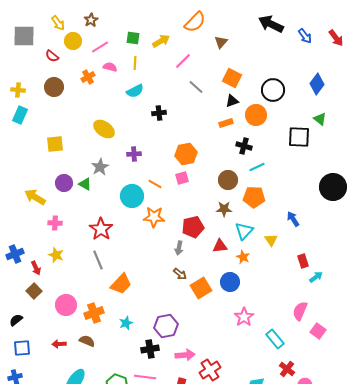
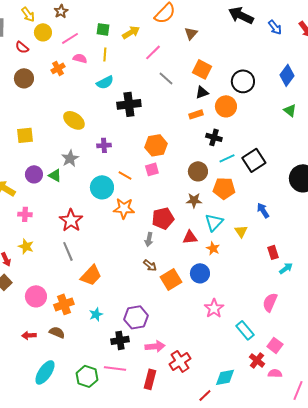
black cross: (159, 113) -> (129, 104), size x1.6
black square: (299, 137) -> (254, 160), moved, turned -35
pink square: (318, 331) -> (275, 345), moved

